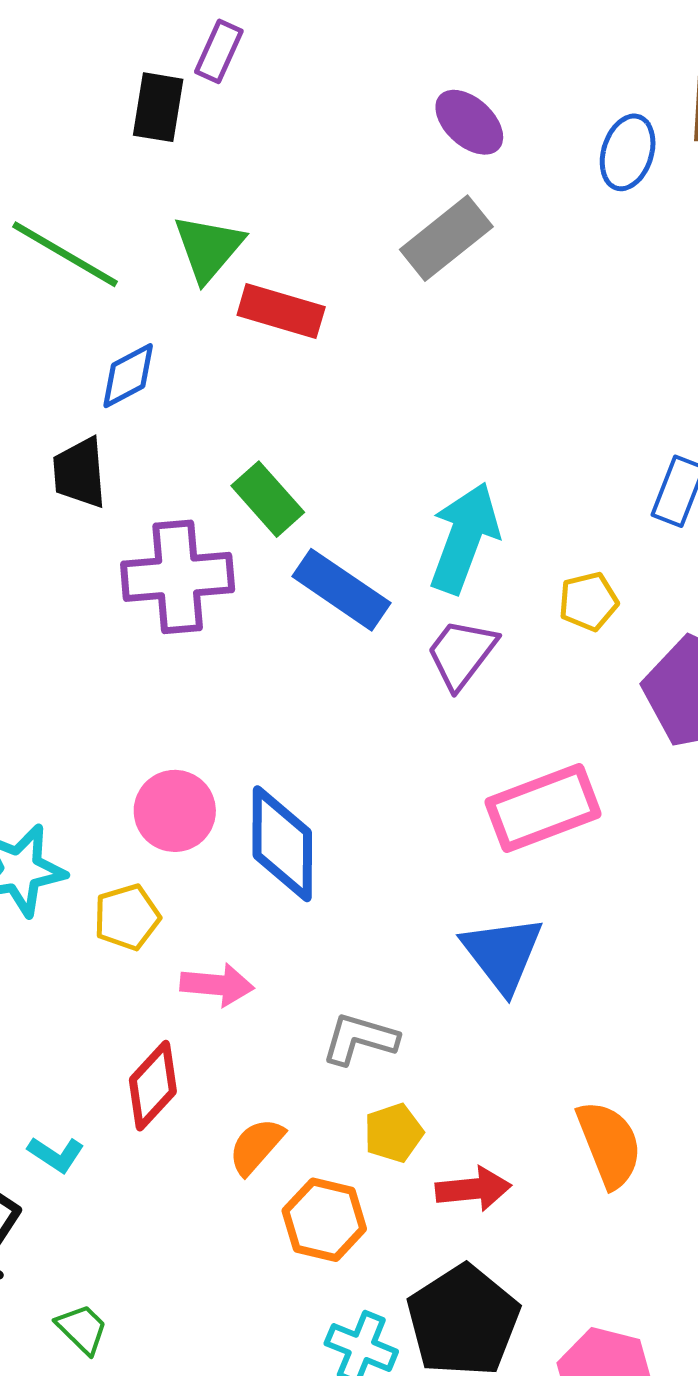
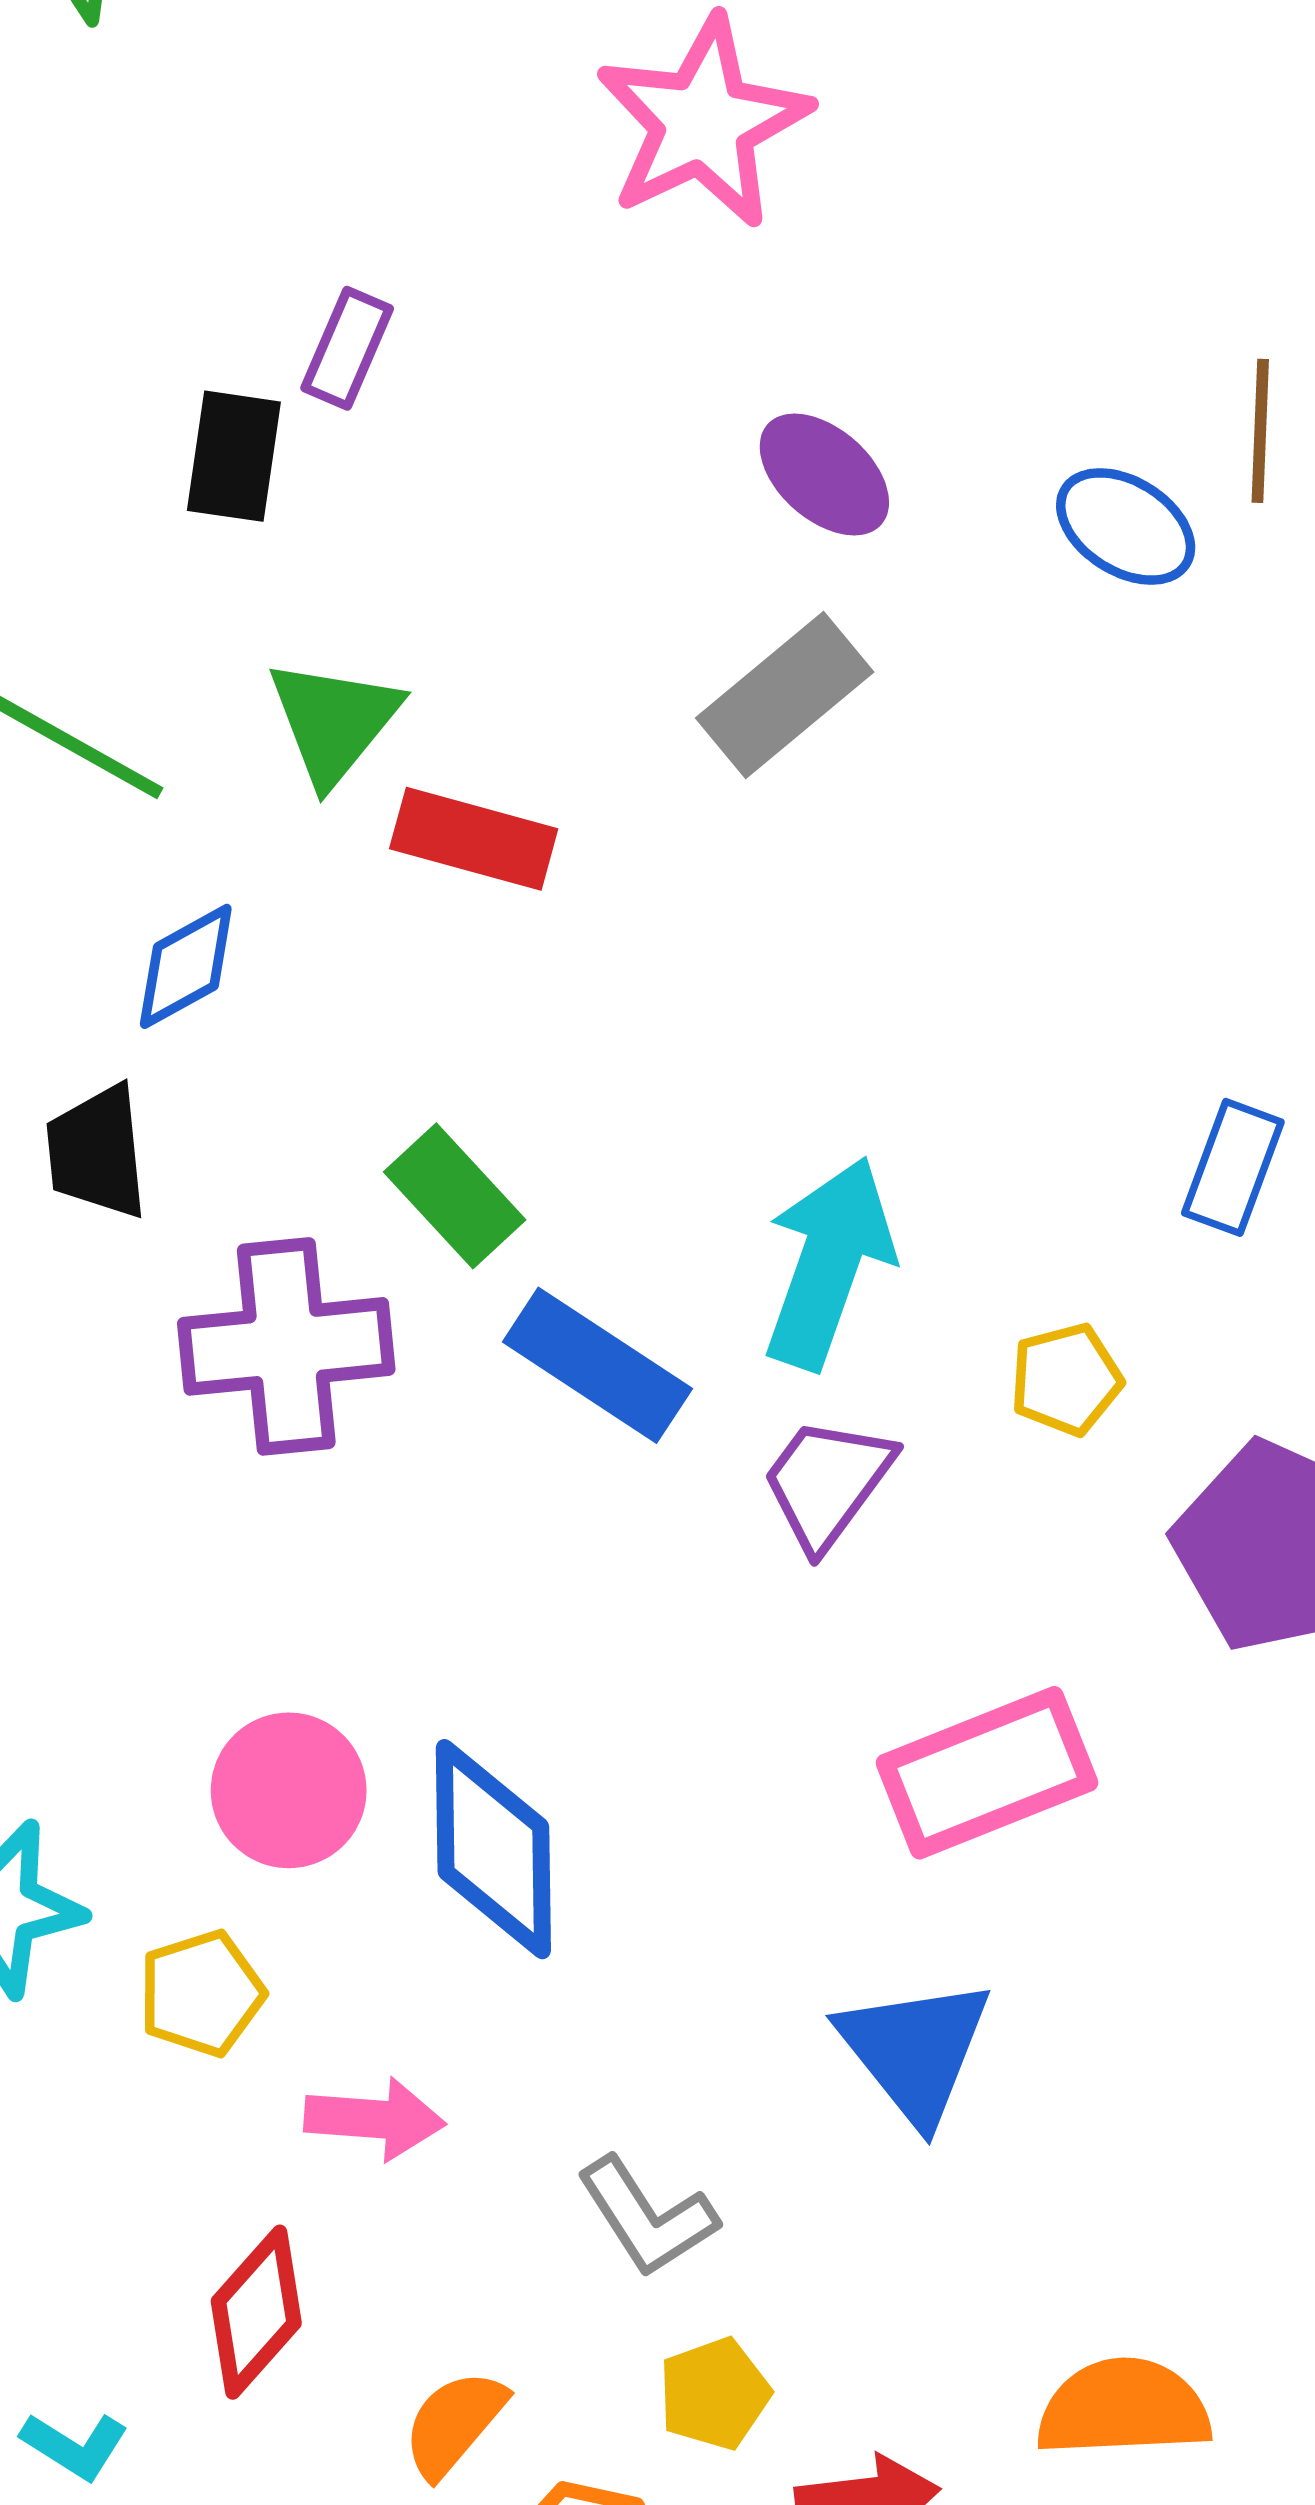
blue ellipse: (628, 152) -> (1126, 526), turned -74
gray L-shape: (360, 1039) -> (647, 2217), turned -138
orange semicircle: (609, 1144) -> (1124, 2408), turned -70

